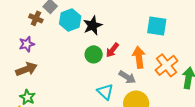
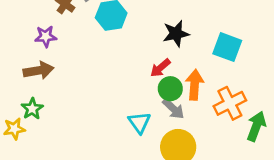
black star: (93, 25) -> (176, 34), moved
green circle: (94, 54) -> (170, 89), moved

